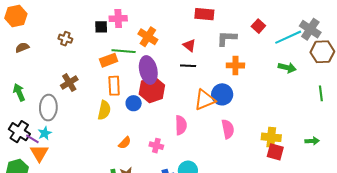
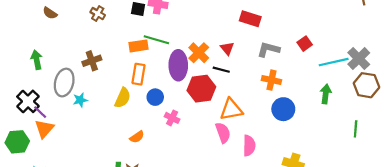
orange cross: (148, 37) -> (199, 53), moved
brown semicircle: (22, 47) -> (50, 13), turned -136
green arrow: (287, 68) -> (326, 94), turned -108
red hexagon: (152, 90) -> (201, 89), moved
blue circle: (222, 94) -> (283, 109), moved
pink semicircle: (181, 125) -> (223, 133), moved, turned -30
cyan star: (45, 133) -> (80, 100), moved
pink cross: (156, 146) -> (172, 118), moved

